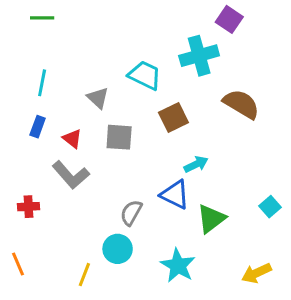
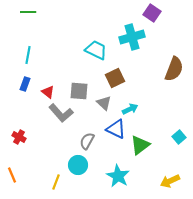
gray triangle: (98, 98) -> (104, 103), moved
brown semicircle: (241, 104) -> (174, 69), moved, turned 80
gray L-shape: (71, 175) -> (61, 113), moved
red cross: (29, 207) -> (19, 137), turned 32

